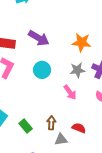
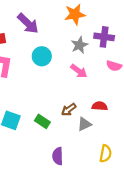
purple arrow: (39, 38) -> (28, 23), turned 30
brown arrow: (51, 123) -> (69, 110), turned -112

